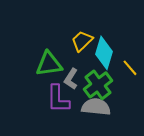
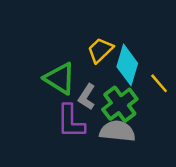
green triangle: (49, 64) -> (60, 78), turned 40

